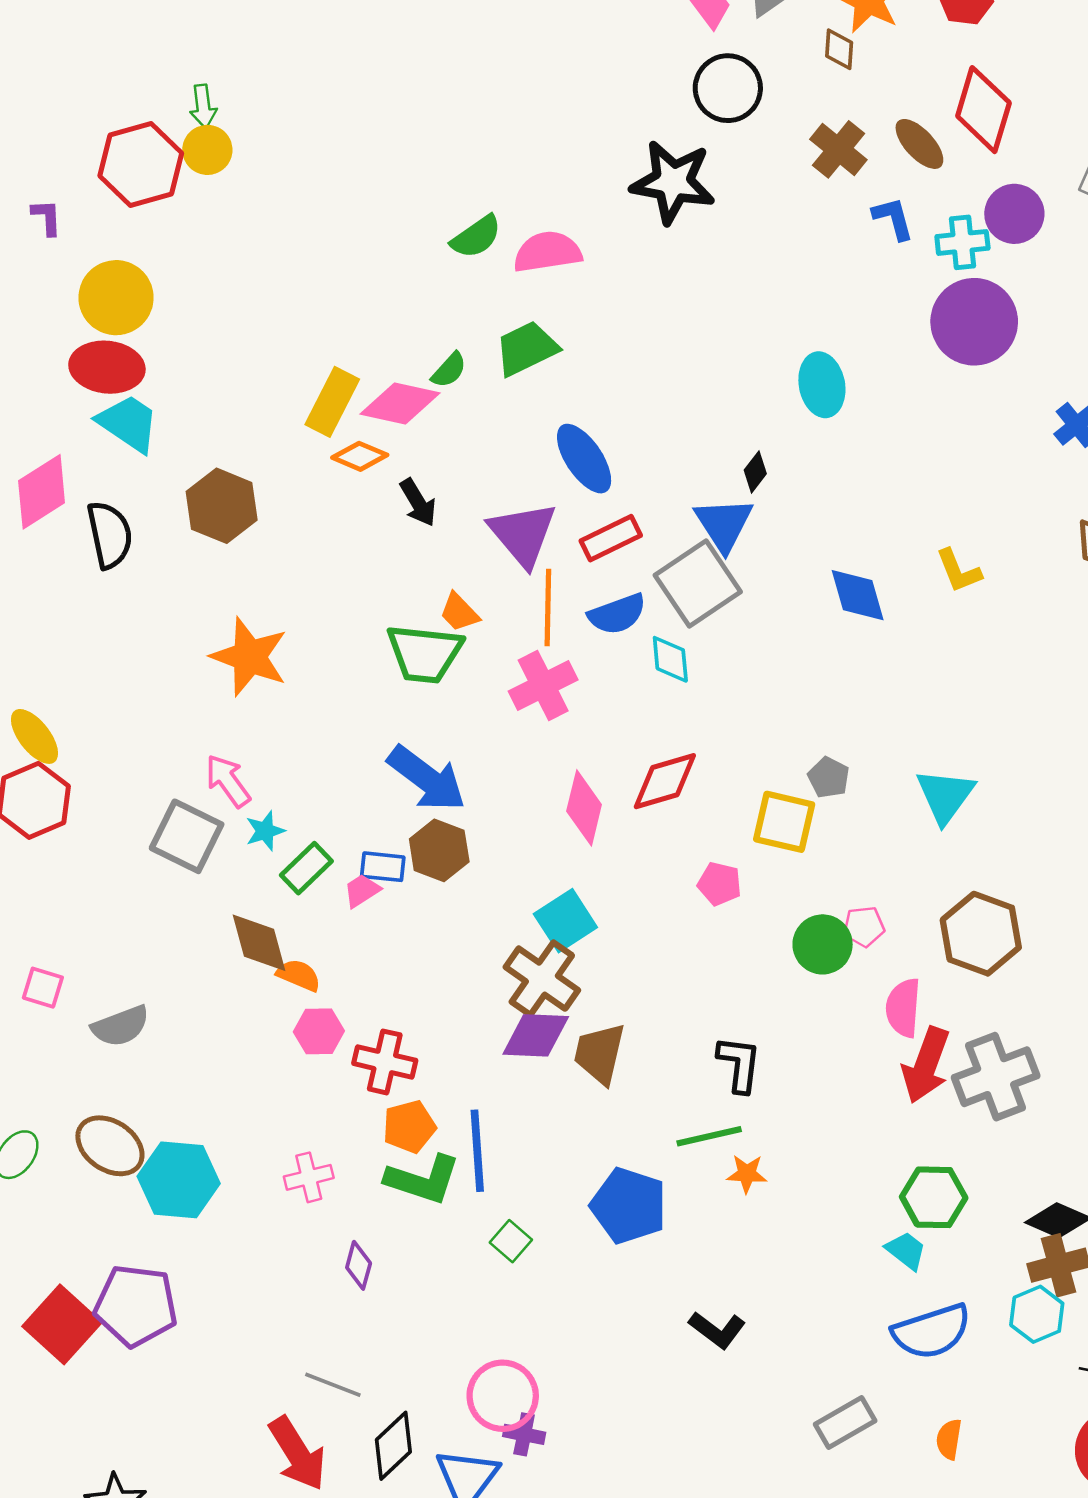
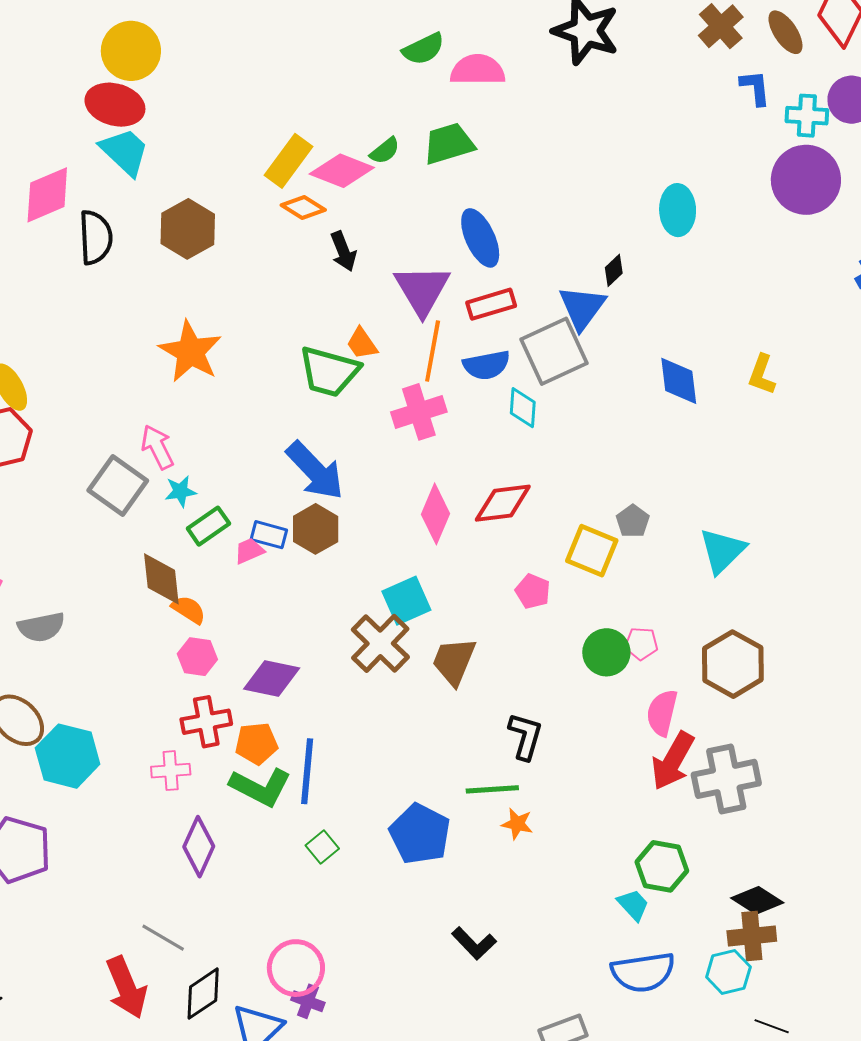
yellow L-shape: (959, 571) -> (762, 375), turned 33
purple diamond: (536, 1035) -> (272, 679), moved
brown trapezoid: (600, 1054) -> (454, 661), moved
red cross: (385, 1062) -> (206, 722), moved, turned -33
purple diamond: (359, 1265) -> (199, 847), size x1.5

